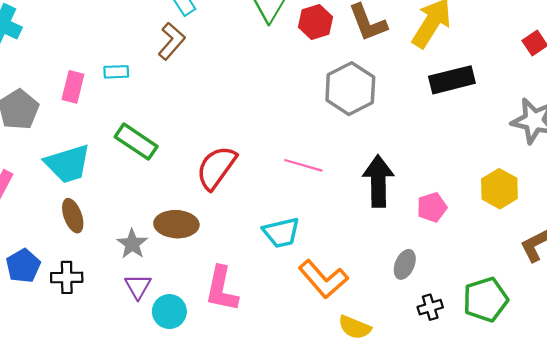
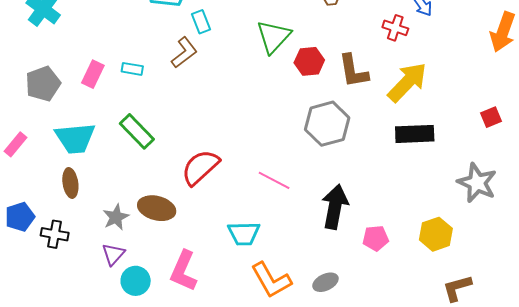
gray ellipse: (405, 264) -> (325, 282), moved, turned 30

